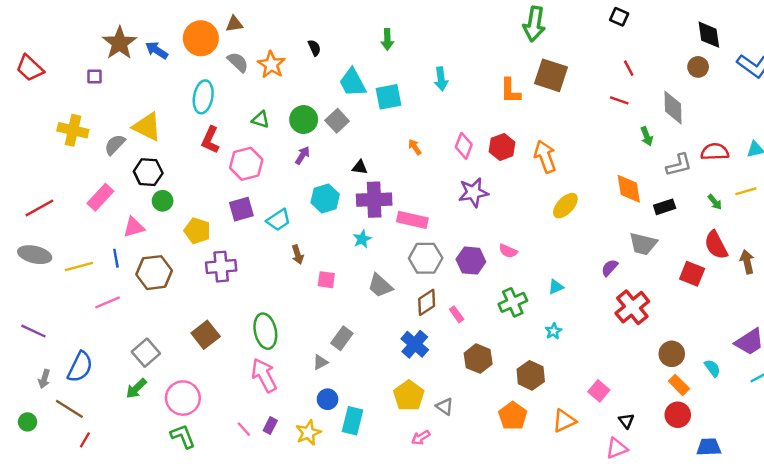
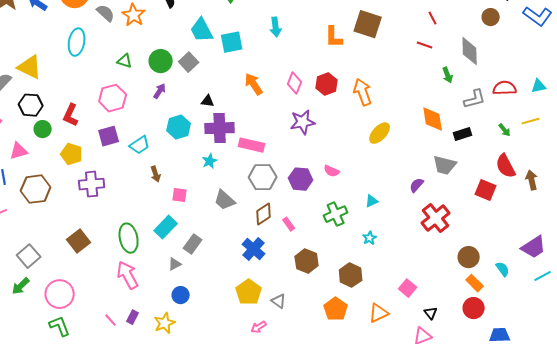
red L-shape: (210, 140) -> (71, 115), moved
orange arrow: (415, 147) -> (254, 84), size x1.6
cyan rectangle: (353, 421) -> (166, 227), moved, turned 30

